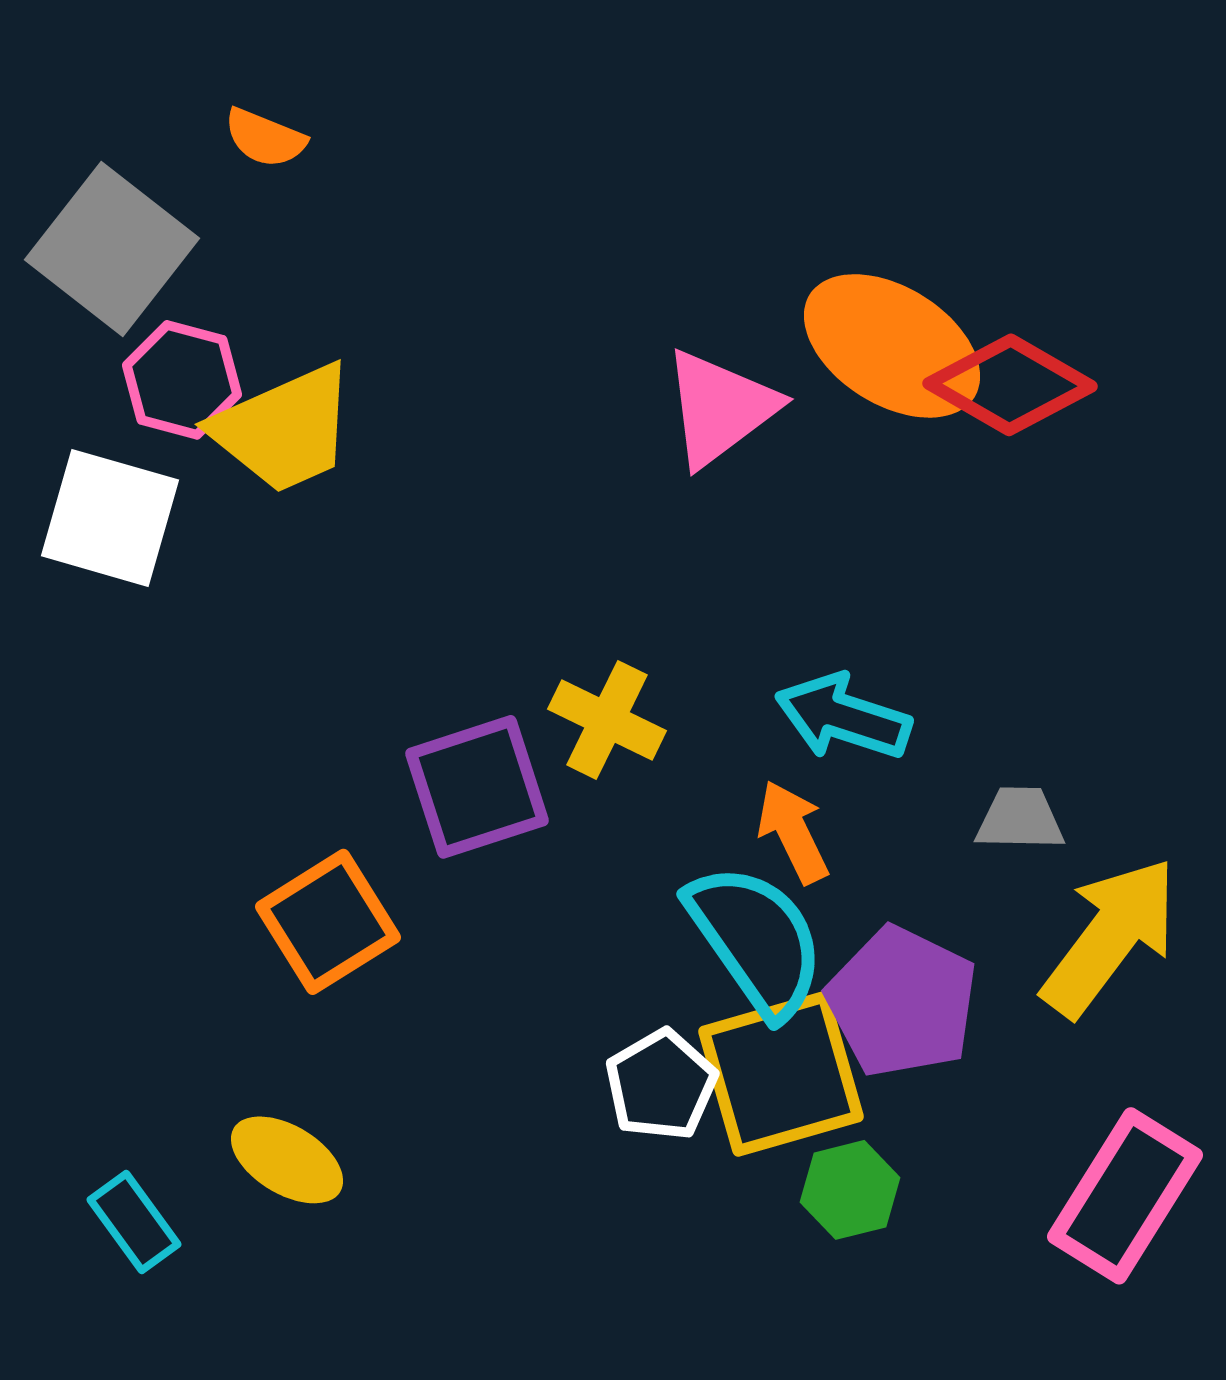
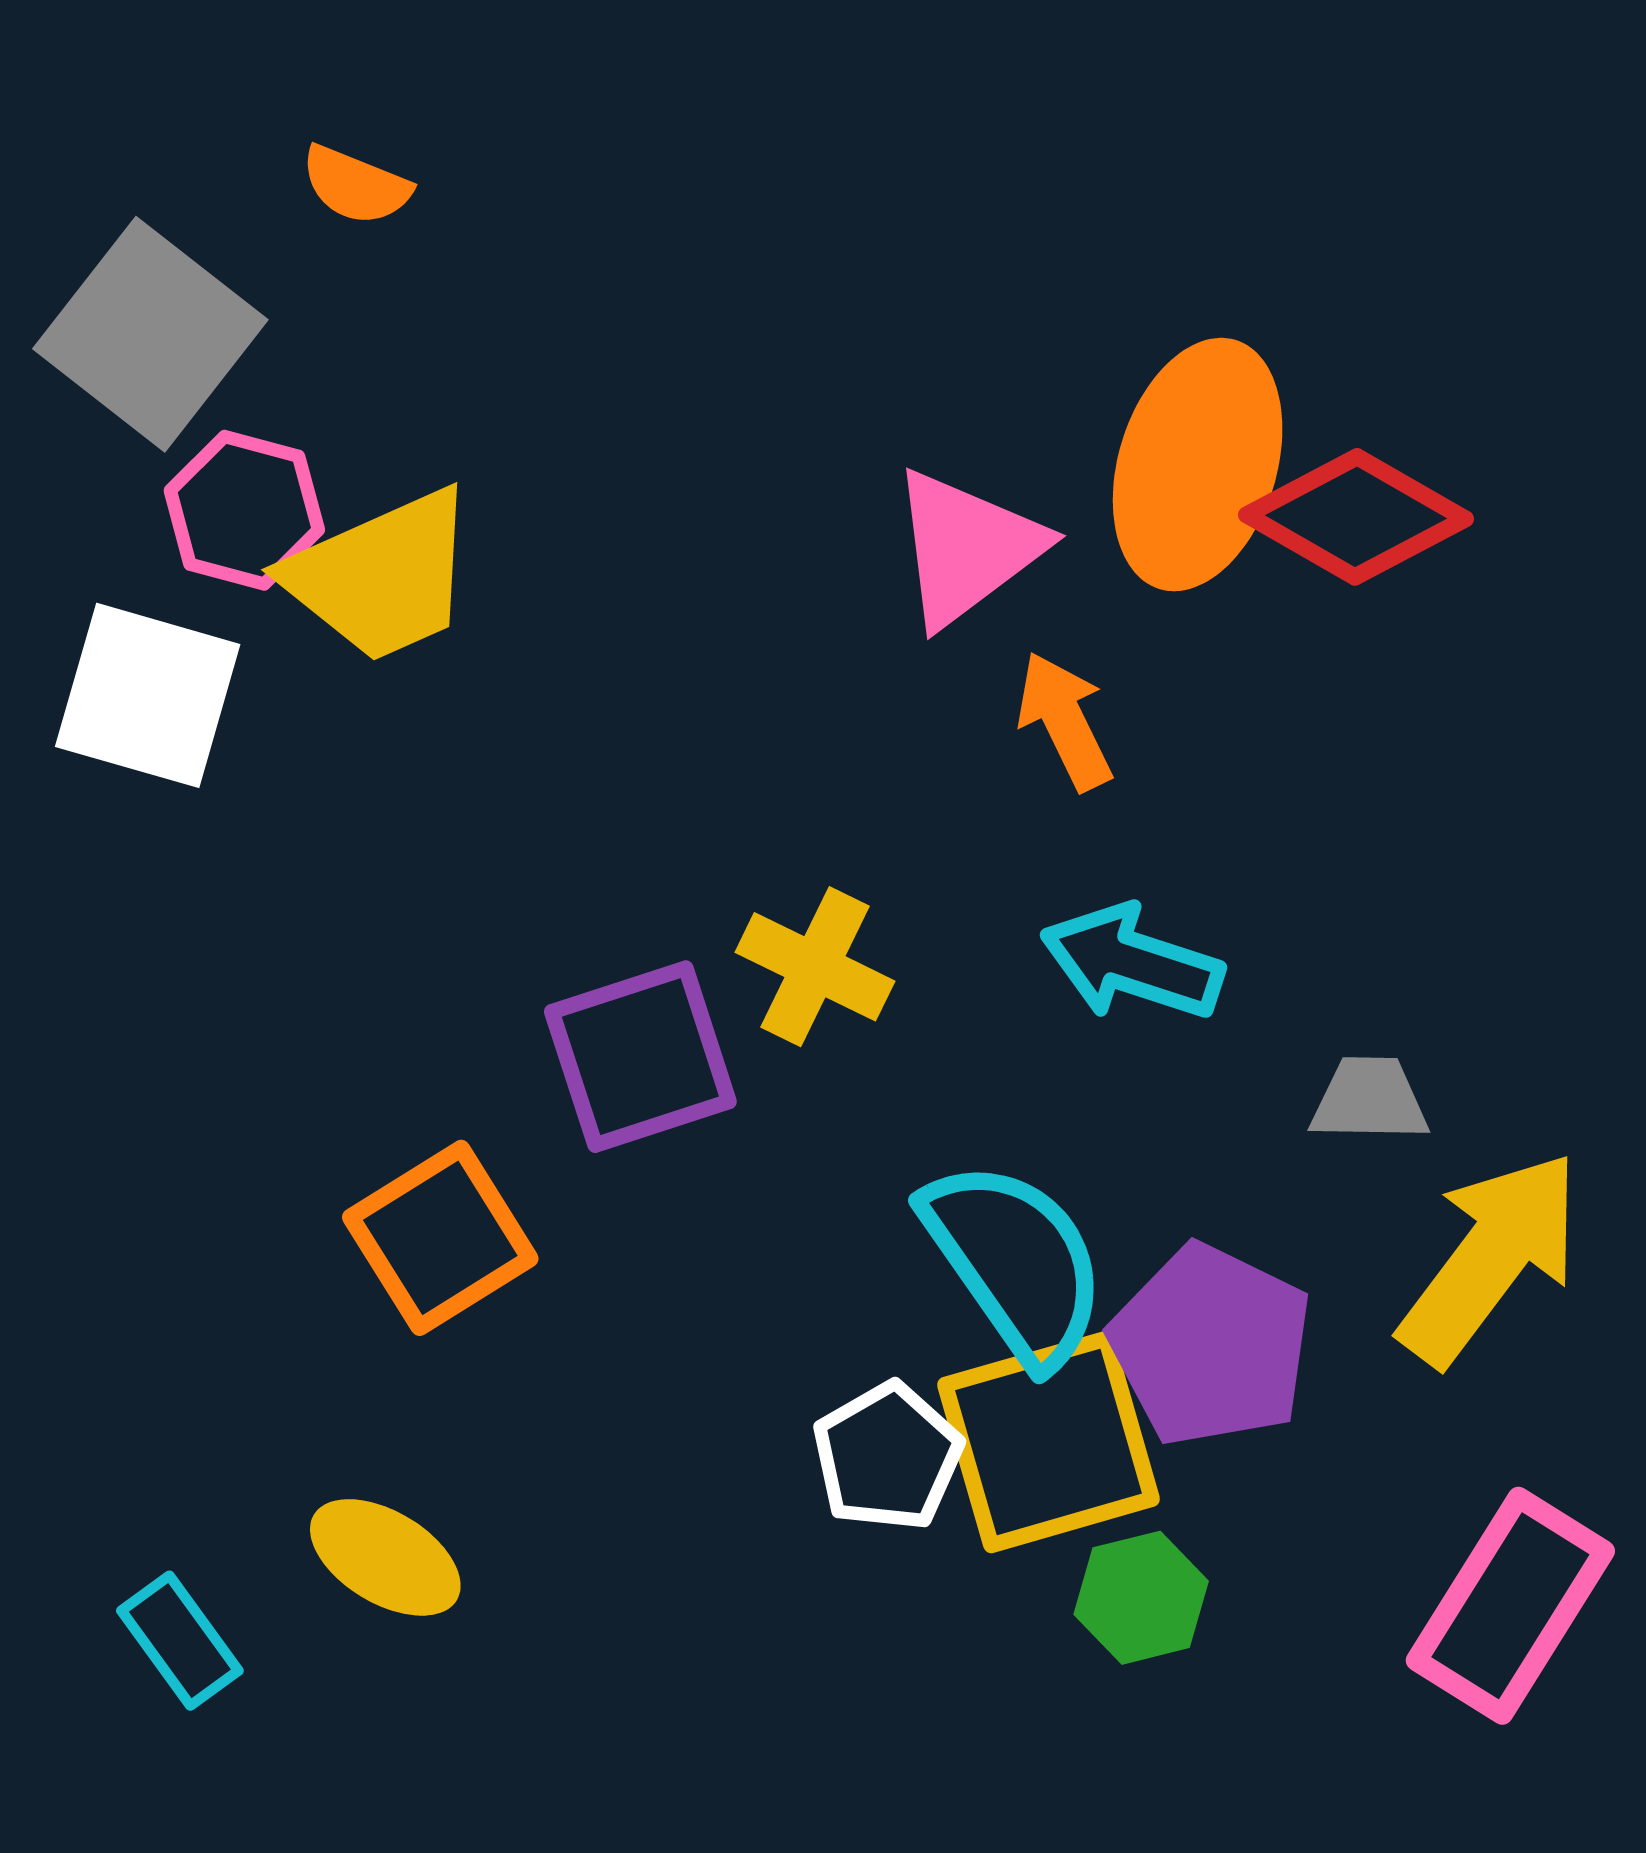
orange ellipse: (892, 346) -> (1198, 465), turned 75
orange arrow: (793, 832) -> (1065, 721), moved

